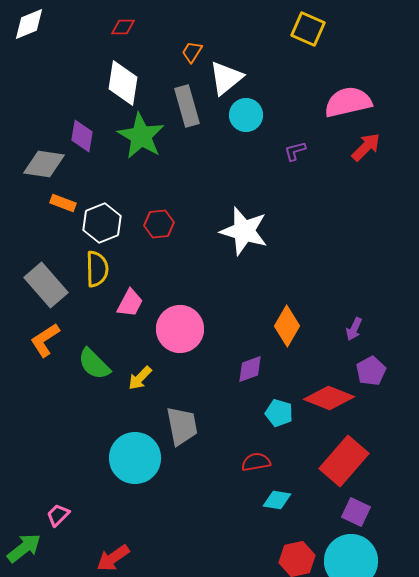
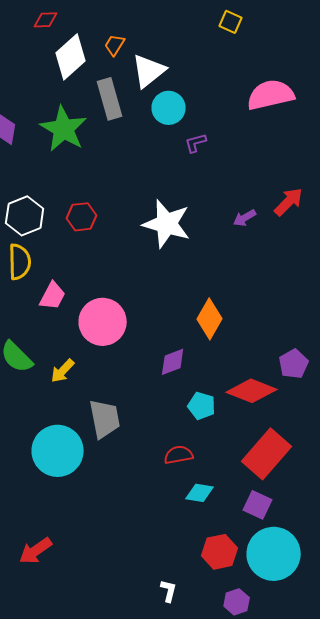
yellow square: (308, 29) -> (231, 22), size x0.7
white diamond: (123, 83) -> (71, 57), moved, turned 39
red arrow: (366, 147) -> (289, 202), moved
purple L-shape: (295, 151) -> (196, 143), moved
purple arrow: (354, 329) -> (245, 218), moved, turned 35
purple square: (356, 512) -> (258, 505), moved

